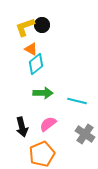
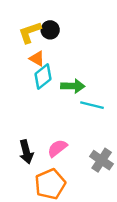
green arrow: (43, 93) -> (73, 86), moved
cyan line: (77, 101) -> (92, 105), moved

